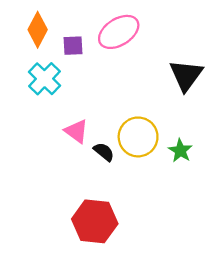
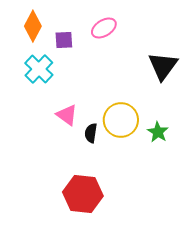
pink ellipse: (119, 32) -> (104, 28), size x0.7
black semicircle: (104, 152) -> (91, 133), turned -120

